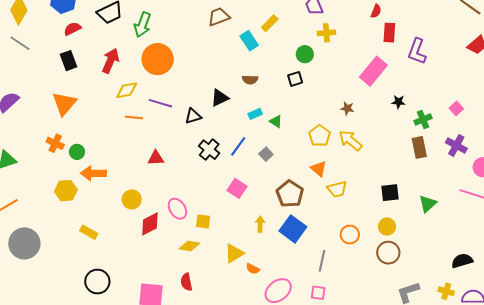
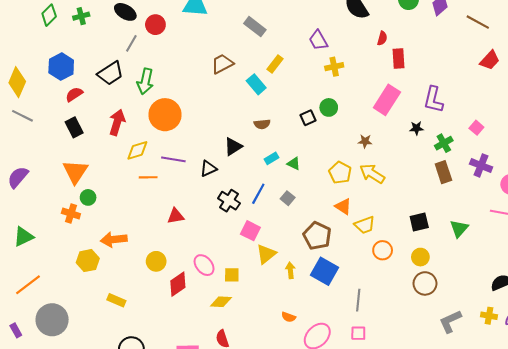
purple L-shape: (417, 51) -> (433, 100), moved
green circle: (305, 54) -> (329, 107), moved
green circle: (77, 152) -> (88, 197), moved
pink square: (237, 188) -> (250, 231), moved
orange circle: (350, 235) -> (383, 250), moved
yellow triangle: (234, 253) -> (266, 254), moved

